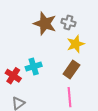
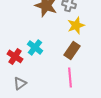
cyan cross: (34, 66) -> (35, 47), turned -35

